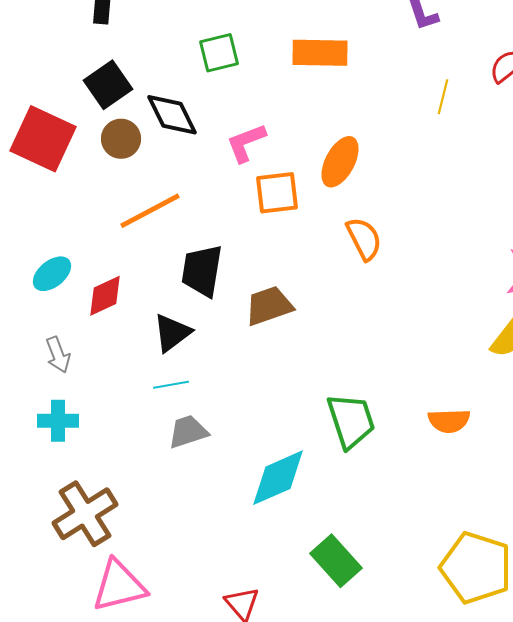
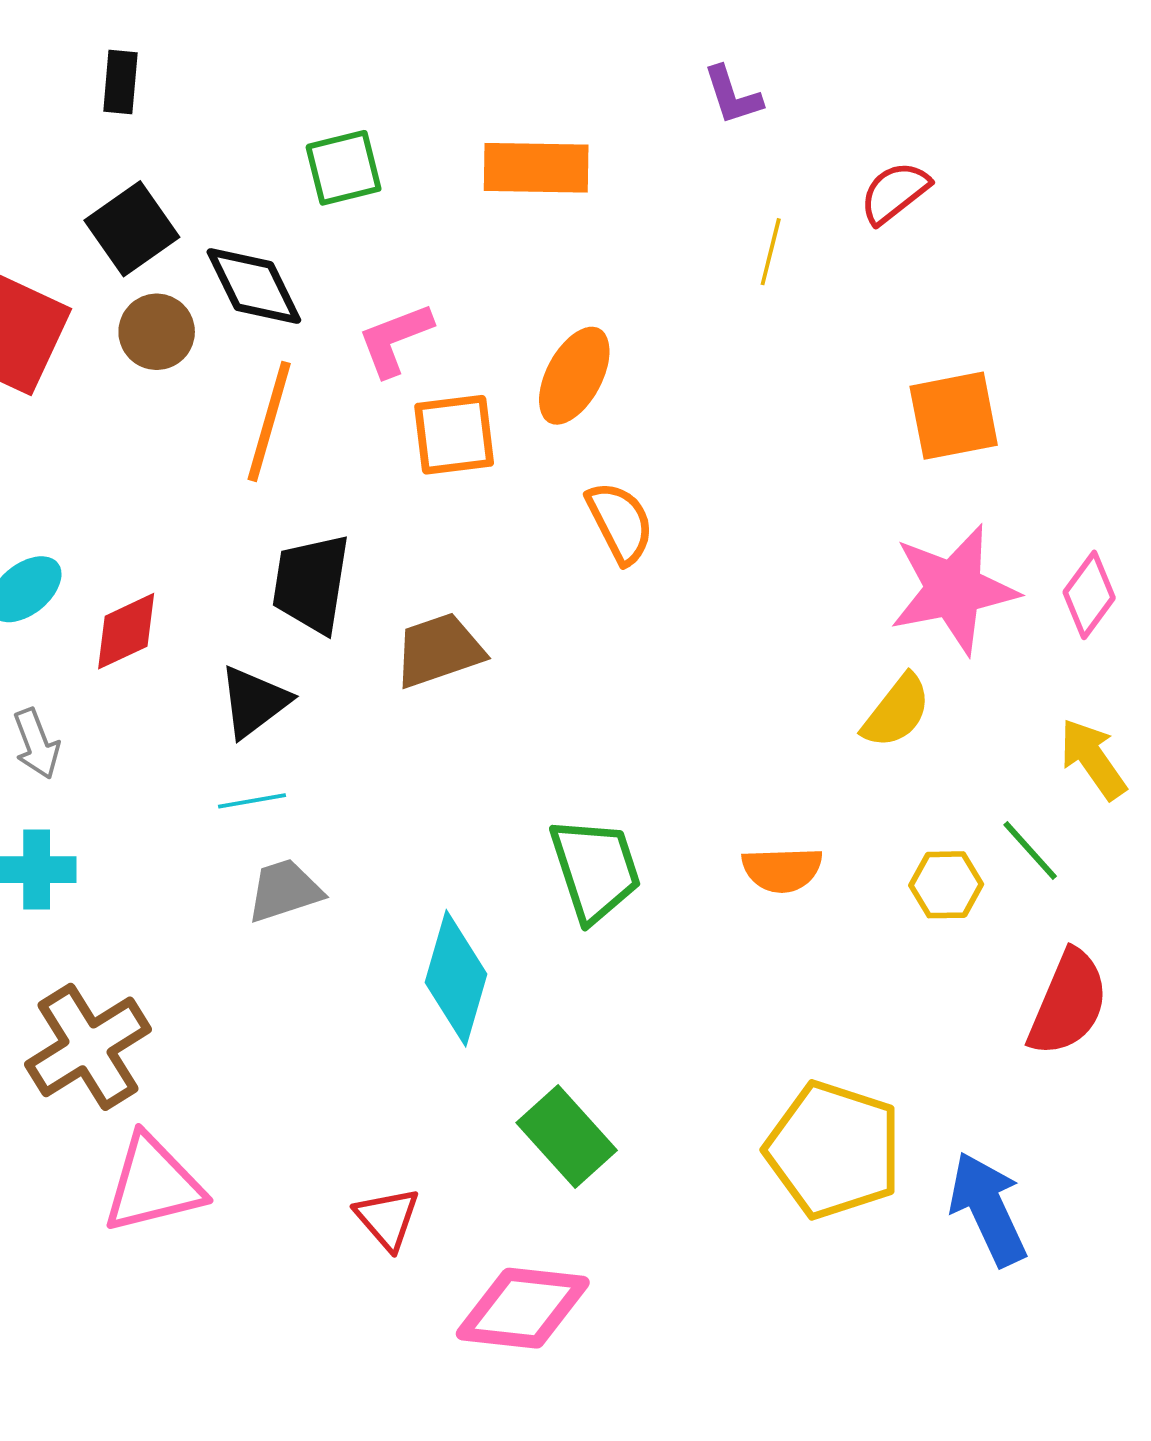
orange line: (150, 211) -> (269, 421), moved, turned -46
cyan diamond: (278, 478) -> (456, 978), turned -50

